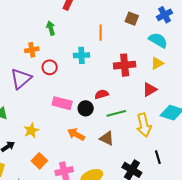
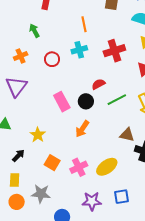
cyan cross: (81, 55) -> (79, 50), moved
red circle: (50, 67) -> (52, 59), moved
pink rectangle: (62, 103) -> (62, 102), turned 60
orange arrow: (76, 134) -> (82, 129), turned -72
brown triangle: (107, 138) -> (127, 135), moved

